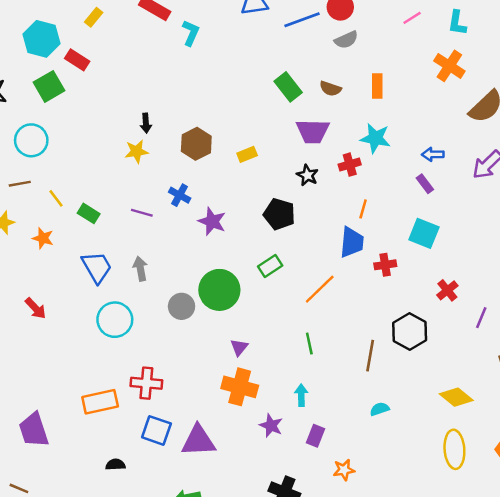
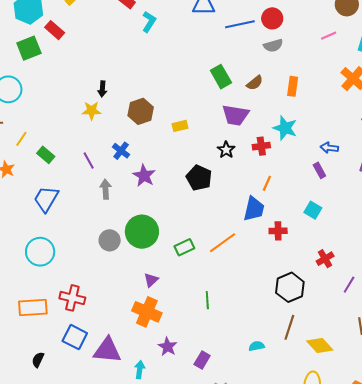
brown semicircle: (330, 89) -> (255, 83), turned -66
yellow line: (56, 198) -> (21, 139), turned 63
purple line: (142, 213) -> (89, 161), turned 36
cyan square: (424, 233) -> (313, 210), size x0.7
green rectangle: (270, 266) -> (184, 247), moved
blue trapezoid: (97, 267) -> (46, 199), turned -128
gray arrow: (140, 269) -> (106, 189), moved
cyan circle: (115, 320) -> (40, 252), moved
green line: (309, 343) -> (207, 300), moved
brown line: (370, 356) -> (289, 327), moved
cyan arrow: (301, 395) -> (140, 370), moved
black semicircle: (115, 465) -> (38, 360), turned -70

